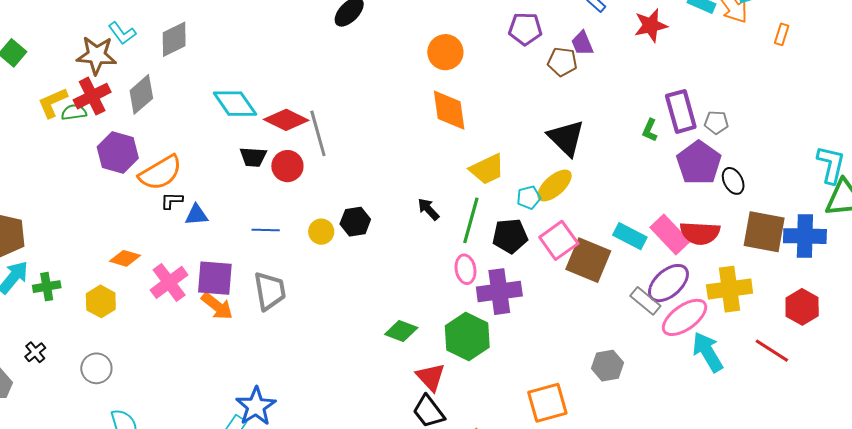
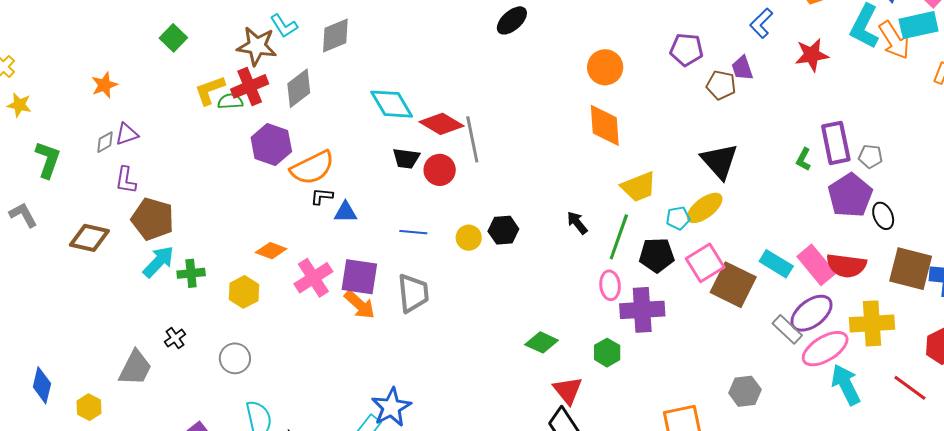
green hexagon: (467, 337) -> (607, 353), size x0.6

